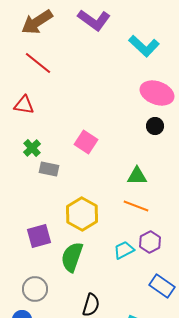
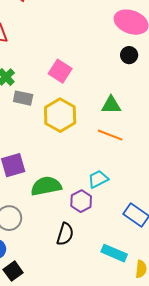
yellow hexagon: (82, 214) -> (60, 115), moved
purple hexagon: (150, 242) -> (81, 201), moved
green semicircle: (72, 257) -> (46, 186), turned 60

